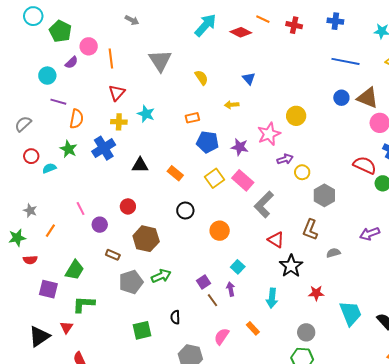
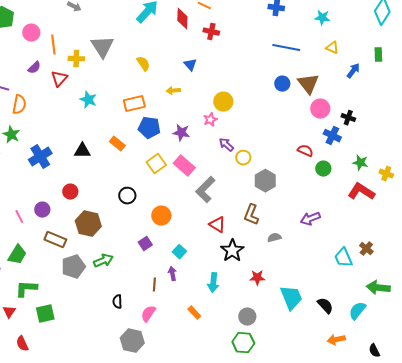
red cross: (294, 25) -> (211, 32), moved
red diamond: (241, 32) -> (182, 19), turned 65
purple semicircle: (72, 62) -> (34, 68), moved
brown triangle: (368, 98) -> (308, 84), turned 30
yellow circle: (296, 116) -> (223, 102), moved
orange rectangle: (192, 118) -> (134, 104), size x1.5
yellow cross: (119, 122) -> (76, 59), moved
pink star: (269, 134) -> (210, 120), size x0.6
blue cross: (104, 148) -> (40, 157), moved
purple arrow: (285, 159) -> (226, 145), turned -119
red semicircle: (365, 165) -> (305, 151), size x0.7
orange rectangle: (175, 173) -> (117, 144), moved
pink line: (81, 208) -> (19, 217), moved
brown rectangle: (113, 255) -> (55, 240), size x1.5
purple square: (203, 282) -> (145, 244), moved
brown line: (213, 300) -> (154, 285), turned 40
green square: (142, 330) -> (45, 314), moved
pink semicircle: (222, 336) -> (148, 314), moved

